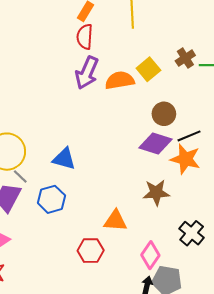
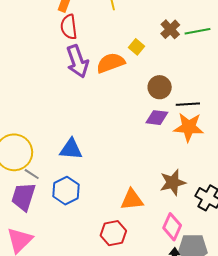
yellow square: (148, 69) -> (136, 47), size x0.7
purple arrow: (87, 73) -> (77, 61), turned -32
black line: (189, 136) -> (188, 104), turned 30
purple diamond: (156, 143) -> (157, 118), size x0.7
brown star: (156, 193) -> (173, 183), moved

